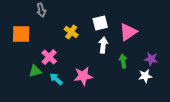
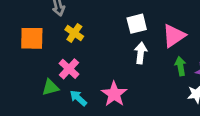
yellow cross: (71, 32) -> (74, 33), moved
green arrow: (123, 61) -> (180, 66), moved
pink star: (83, 76) -> (114, 94), turned -30

